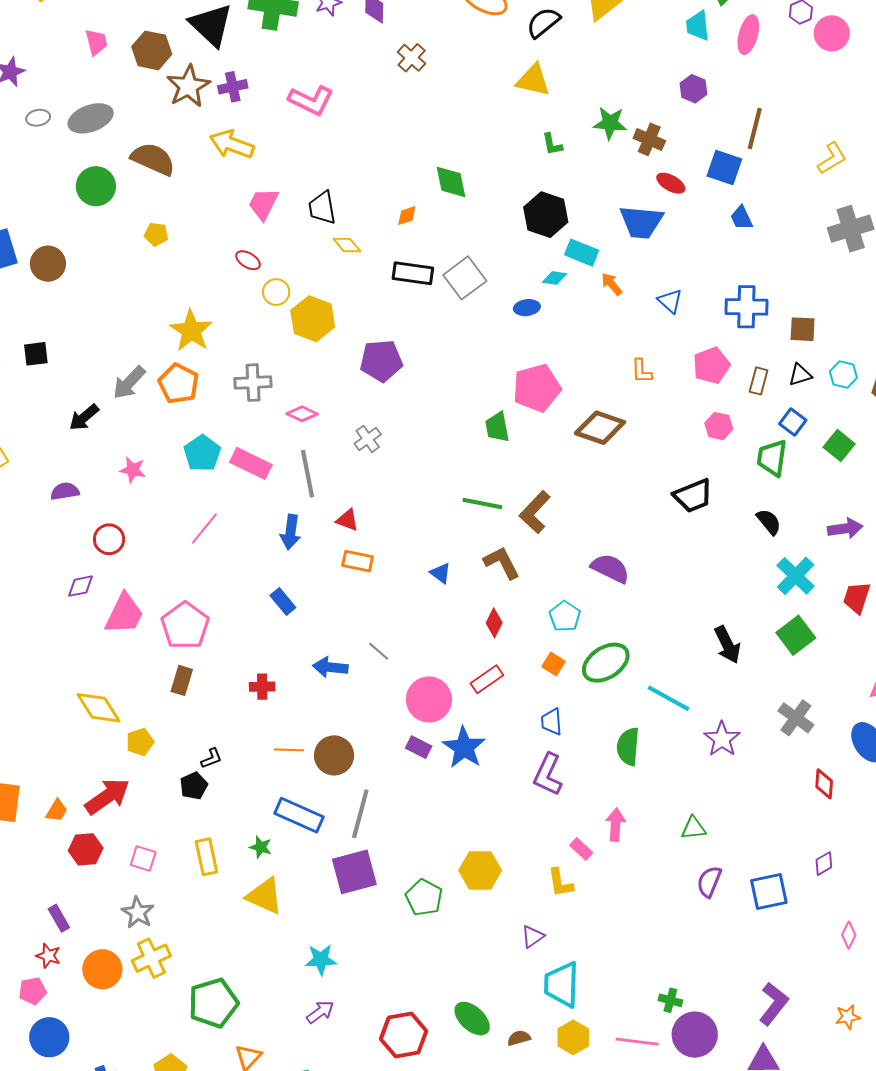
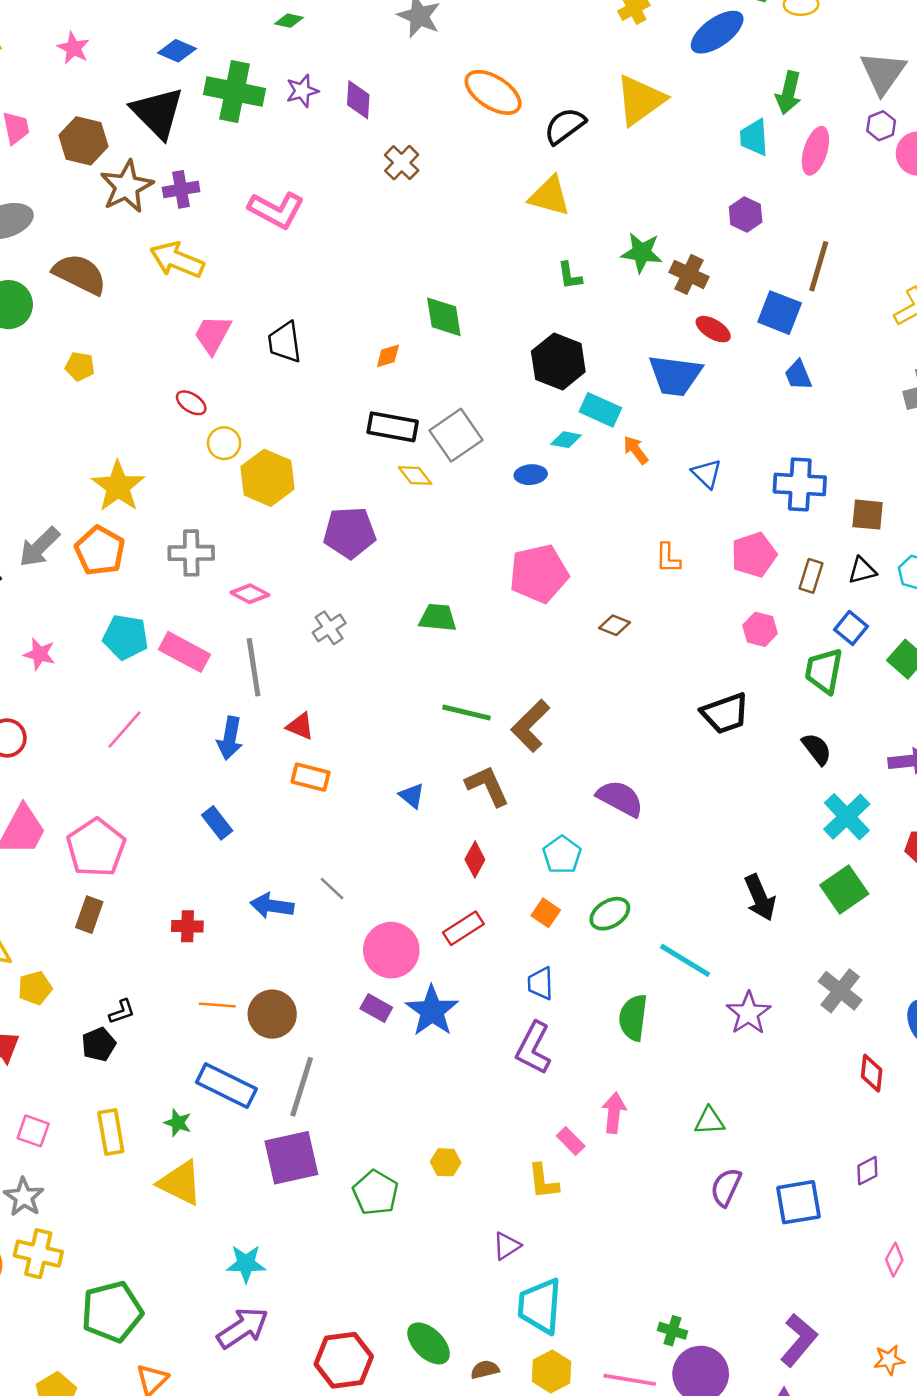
yellow diamond: (347, 245) -> (415, 475), moved
green trapezoid: (497, 427) -> (438, 618), moved, turned 104
brown diamond: (600, 428) -> (614, 625), size x0.5
cyan pentagon: (202, 453) -> (126, 637), turned -30
green ellipse: (606, 663) -> (610, 914), size x0.7
yellow hexagon: (480, 870) -> (446, 1162), size x0.6
yellow cross: (151, 958) -> (38, 1254), turned 36
purple arrow: (320, 1012) -> (243, 1328), size x1.5

